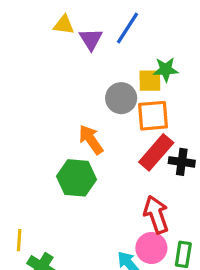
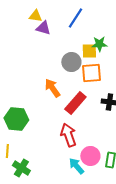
purple triangle: (91, 39) -> (43, 28), moved, turned -42
red rectangle: (156, 152) -> (75, 103), moved
green hexagon: (77, 178) -> (16, 119), moved
red arrow: (156, 215) -> (68, 135), moved

